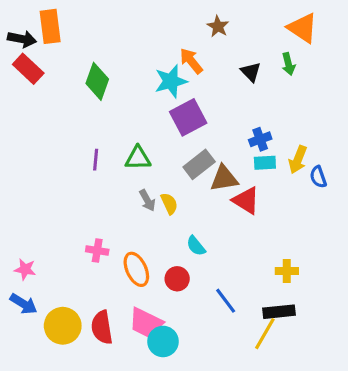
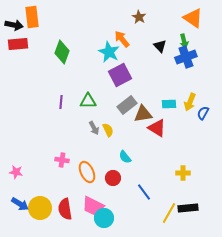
red rectangle: (28, 69) -> (18, 44), turned -48
cyan star: (171, 81) -> (109, 52), turned -30
blue cross: (260, 139) -> (186, 57), moved, size x1.5
blue semicircle: (318, 177) -> (203, 113), turned 48
blue arrow: (24, 304) -> (20, 204), moved
black rectangle: (279, 312) -> (188, 208), moved

